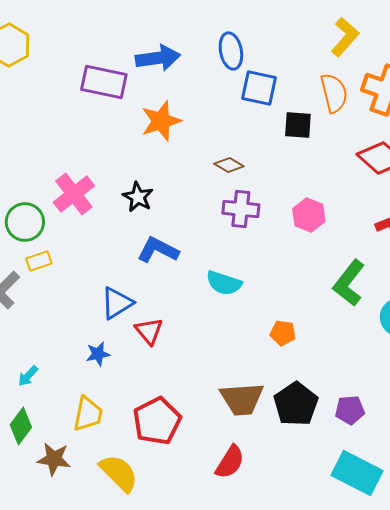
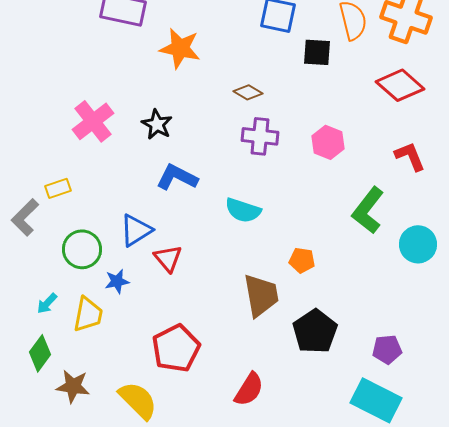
orange star: (161, 121) -> (180, 48), turned 30
green circle: (25, 222) -> (82, 249), moved
brown trapezoid: (242, 399) -> (261, 295), moved, turned -96
purple pentagon: (350, 410) -> (387, 349), moved
yellow trapezoid: (88, 414) -> (88, 314), moved

